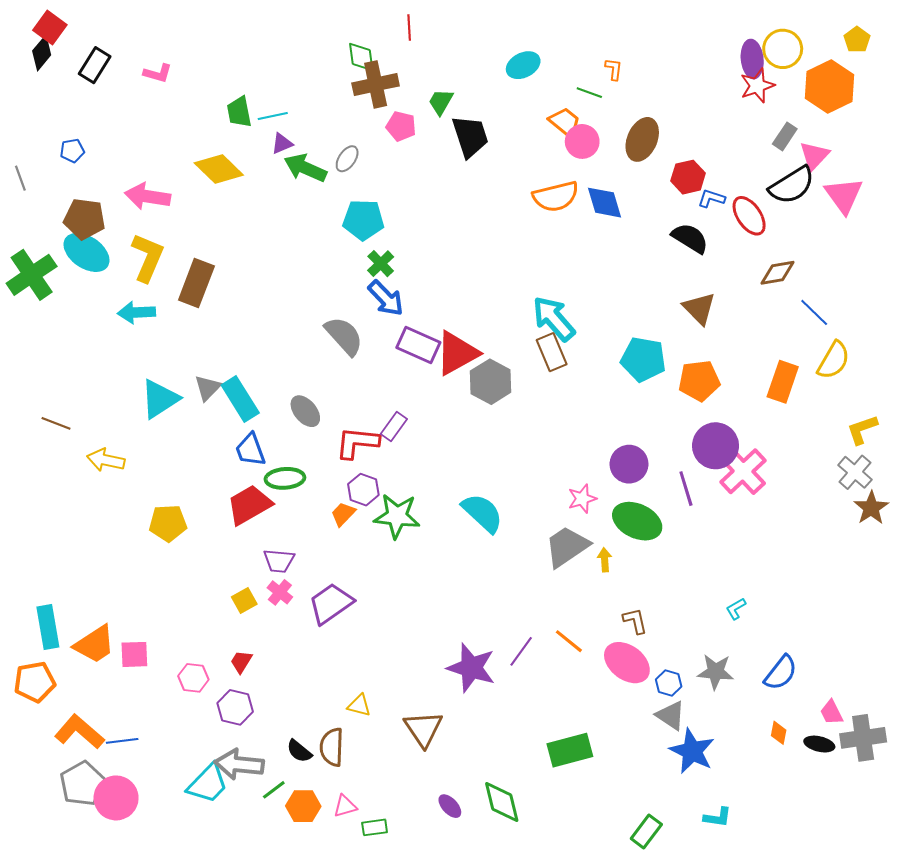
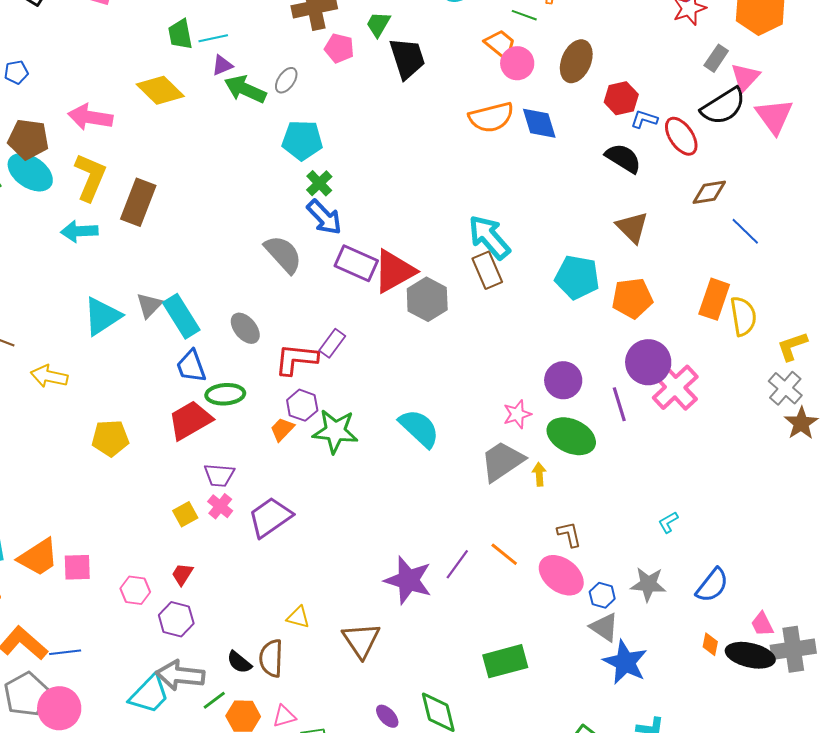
yellow semicircle: (834, 360) -> (743, 316), moved, turned -39
black ellipse: (819, 744) -> (750, 655), size x1.6

